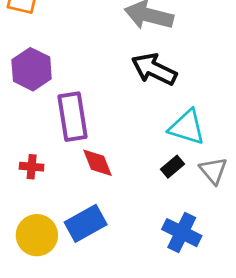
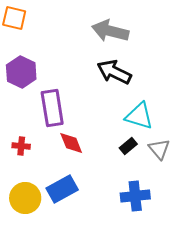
blue cross: (182, 233) -> (135, 196), turned -32

